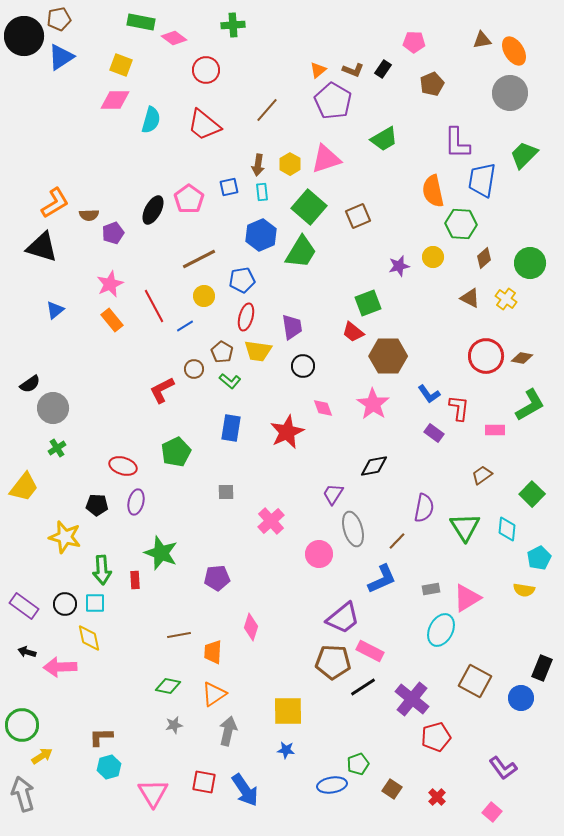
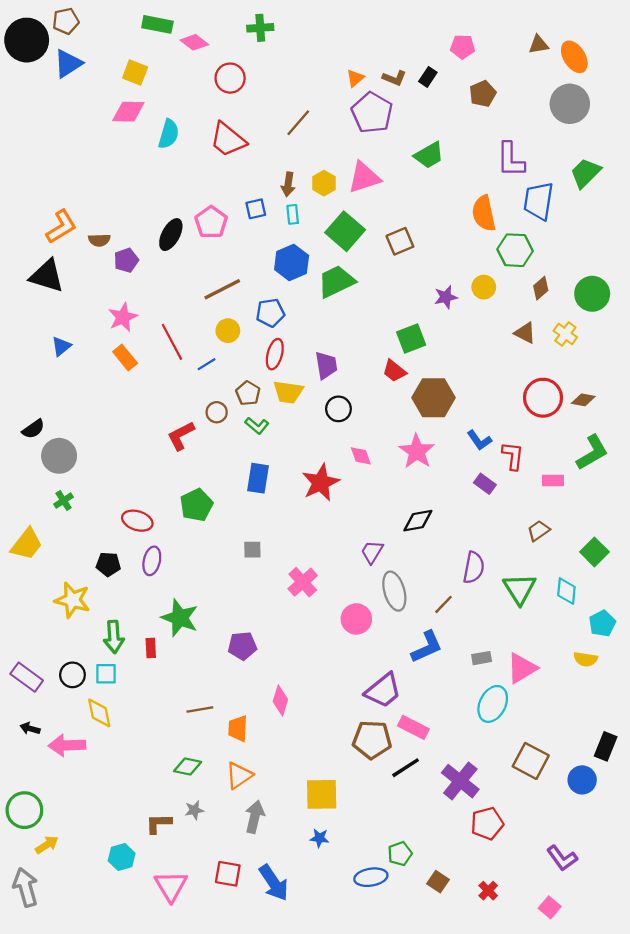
green trapezoid: (301, 252) -> (336, 281), turned -147
brown L-shape: (101, 737) -> (159, 824), moved

